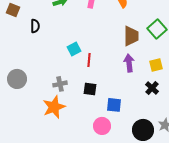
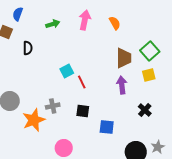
red line: (89, 60) -> (82, 82), turned -32
yellow square: (156, 65) -> (149, 75), moved
orange star: (54, 107) -> (34, 120), moved
pink circle: (102, 126) -> (64, 148), moved

